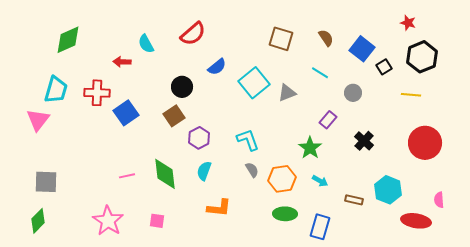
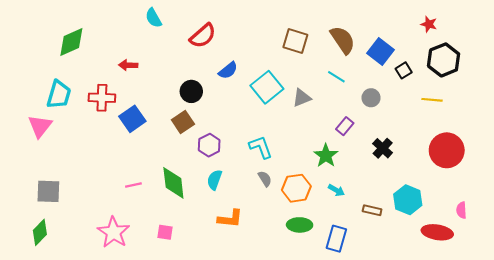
brown semicircle: (326, 38) -> (343, 40), size x1.6
cyan semicircle: (146, 44) -> (153, 18), moved

